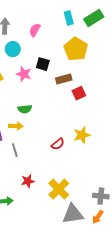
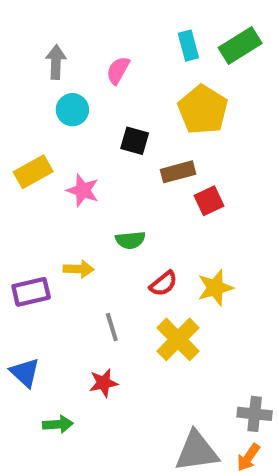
pink star: (24, 74) -> (83, 190), moved
green semicircle: (25, 109) -> (130, 240), moved
red semicircle: (58, 144) -> (164, 284), moved
gray line: (15, 150) -> (112, 327), moved
yellow cross: (59, 189) -> (178, 339), moved

